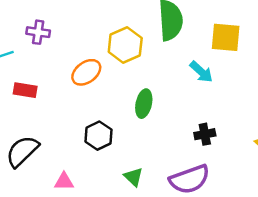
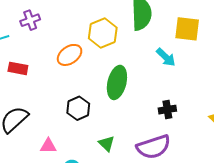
purple cross: (38, 32) -> (30, 20), turned -30
green ellipse: (144, 104) -> (117, 82), size x1.4

